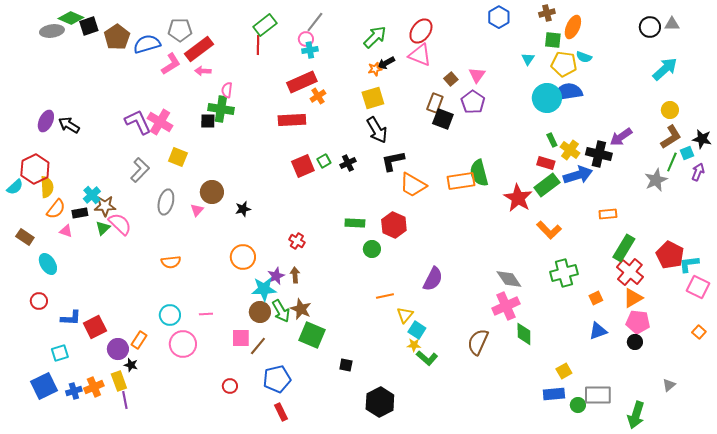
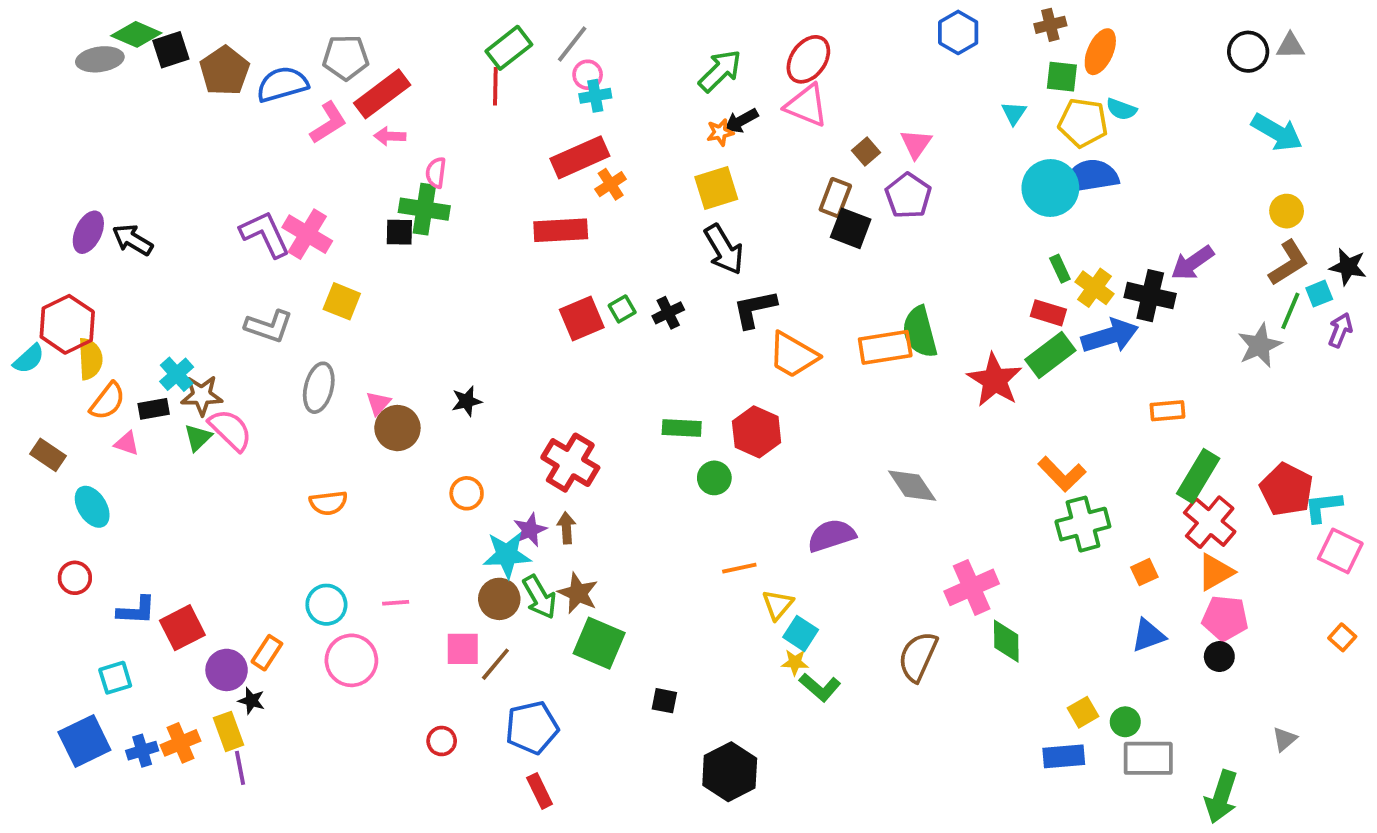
gray line: (315, 22) -> (572, 44), moved
cyan arrow: (665, 69) -> (1277, 132), turned 72
gray L-shape: (140, 170) -> (269, 326), turned 65
brown circle: (212, 192) -> (397, 428), moved
orange L-shape: (549, 230) -> (1062, 474), moved
red cross: (297, 241) -> (570, 463), size x1.8
orange circle: (243, 257) -> (467, 493), size x0.7
purple semicircle: (433, 279) -> (831, 536), turned -135
gray diamond: (509, 279) -> (912, 486), moved
green circle: (578, 405) -> (1125, 722), moved

